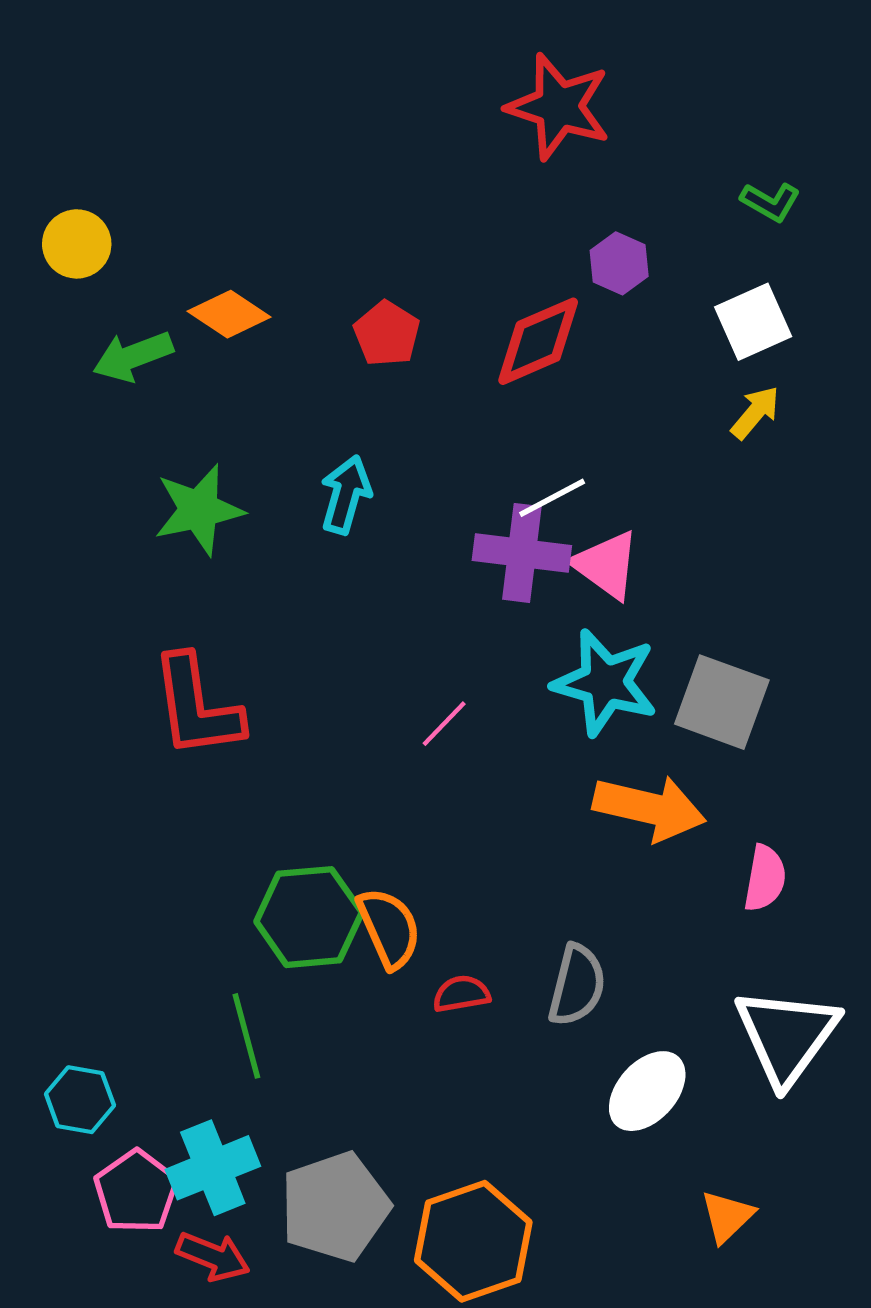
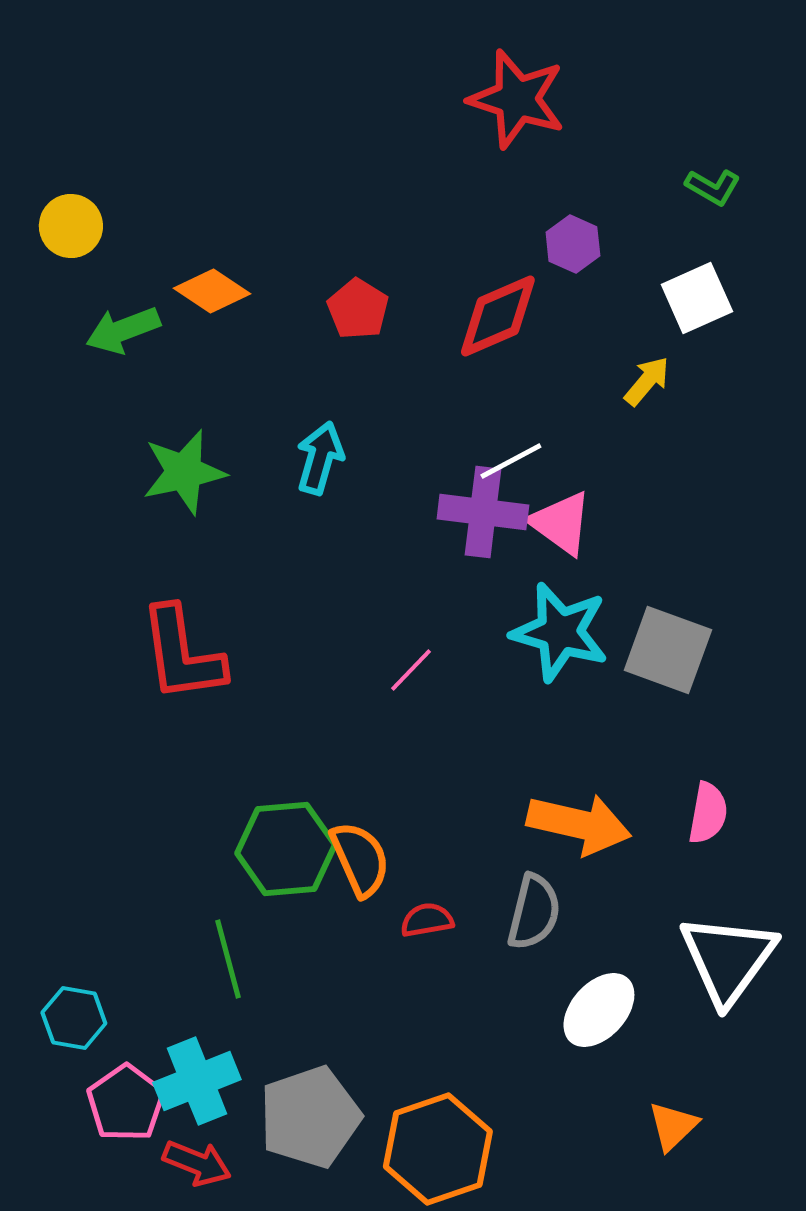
yellow arrow: (755, 413) -> (647, 381), moved
orange arrow: (649, 808) -> (579, 824), moved

